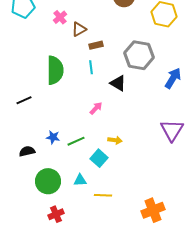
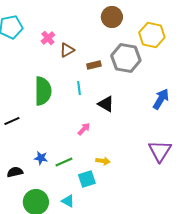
brown rectangle: (96, 45) -> (94, 65), moved
gray hexagon: (139, 55) -> (126, 58), moved
cyan square: (99, 158) -> (87, 179), turned 30
cyan triangle: (80, 180) -> (68, 201), turned 32

